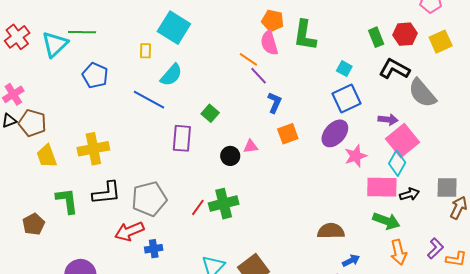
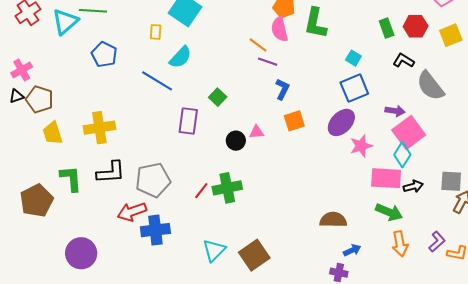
black L-shape: (394, 69) -> (404, 61), size x0.7
purple line: (259, 76) -> (268, 62), turned -30
brown pentagon: (34, 224) -> (37, 201), size x1.5
blue cross: (154, 249) -> (155, 230), size x1.6

